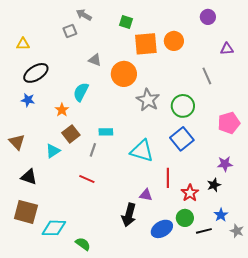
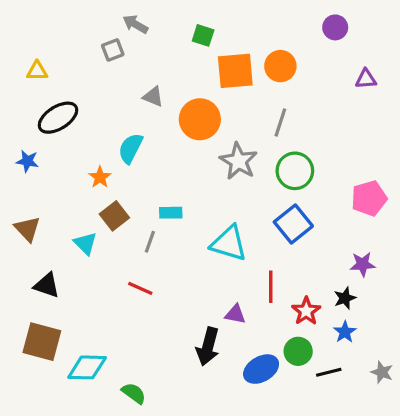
gray line: (207, 76) -> (280, 122), moved, turned 42
blue star: (28, 100) -> (27, 161), moved
cyan triangle: (53, 151) -> (85, 243), turned -42
blue star: (221, 215) -> (345, 332), moved

